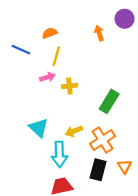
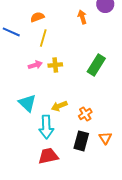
pink arrow: (47, 77) -> (35, 65), moved
green rectangle: (109, 101) -> (96, 65), moved
orange cross: (103, 140) -> (85, 114), size x0.6

